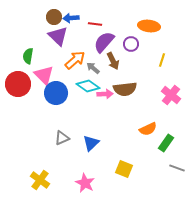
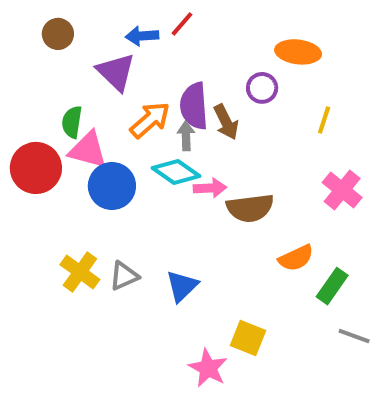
brown circle: (54, 17) -> (58, 34), moved
red line: (95, 24) -> (182, 24), moved, turned -56
purple semicircle: (104, 42) -> (194, 106), moved, turned -45
green semicircle: (28, 56) -> (72, 122), moved
gray arrow: (93, 68) -> (186, 136), turned 48
pink triangle: (44, 75) -> (88, 150), turned -30
brown semicircle: (125, 89) -> (250, 208), moved
yellow cross: (40, 180) -> (80, 272), moved
pink star: (85, 183) -> (208, 368), moved

